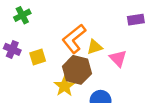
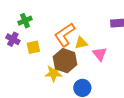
green cross: (22, 15) -> (25, 21), moved
yellow star: (65, 86) -> (54, 73), turned 30

